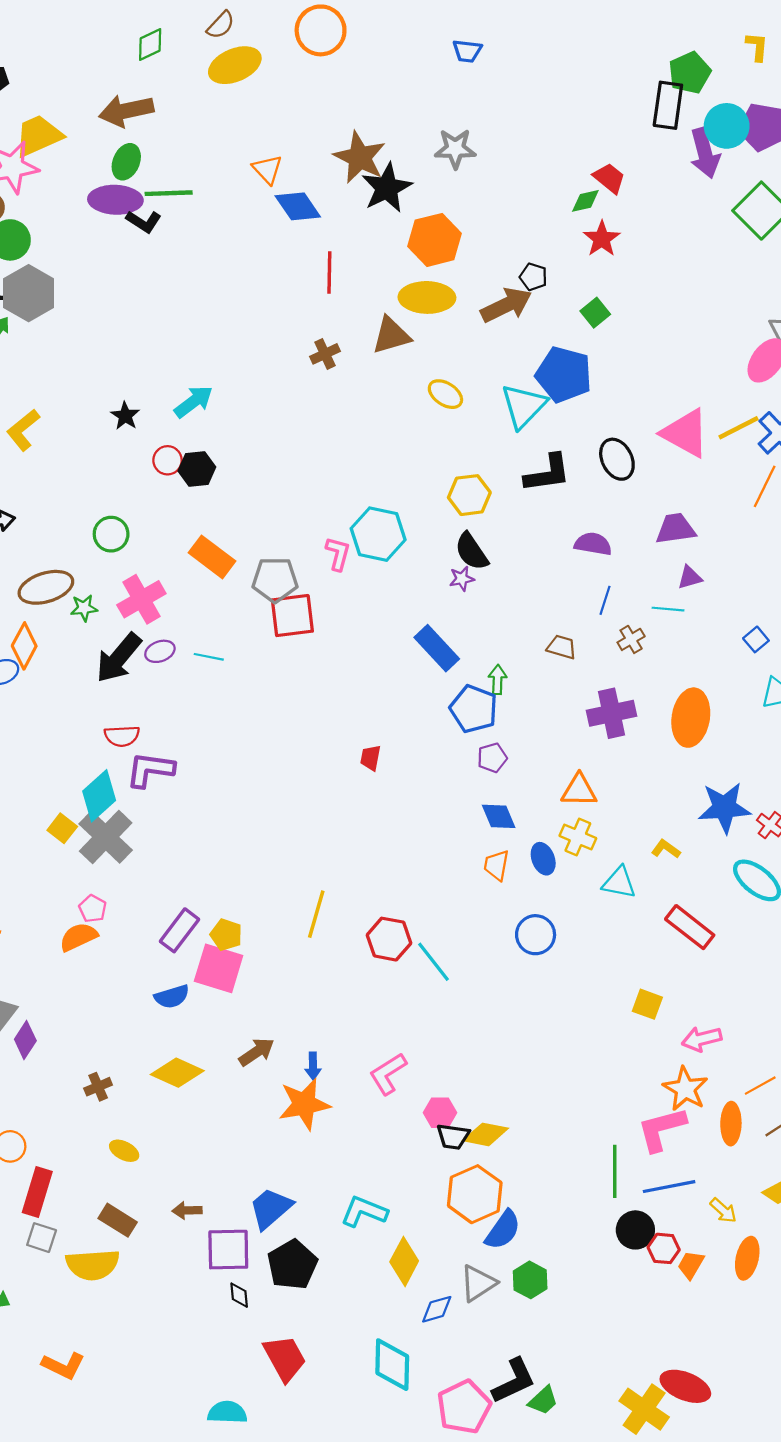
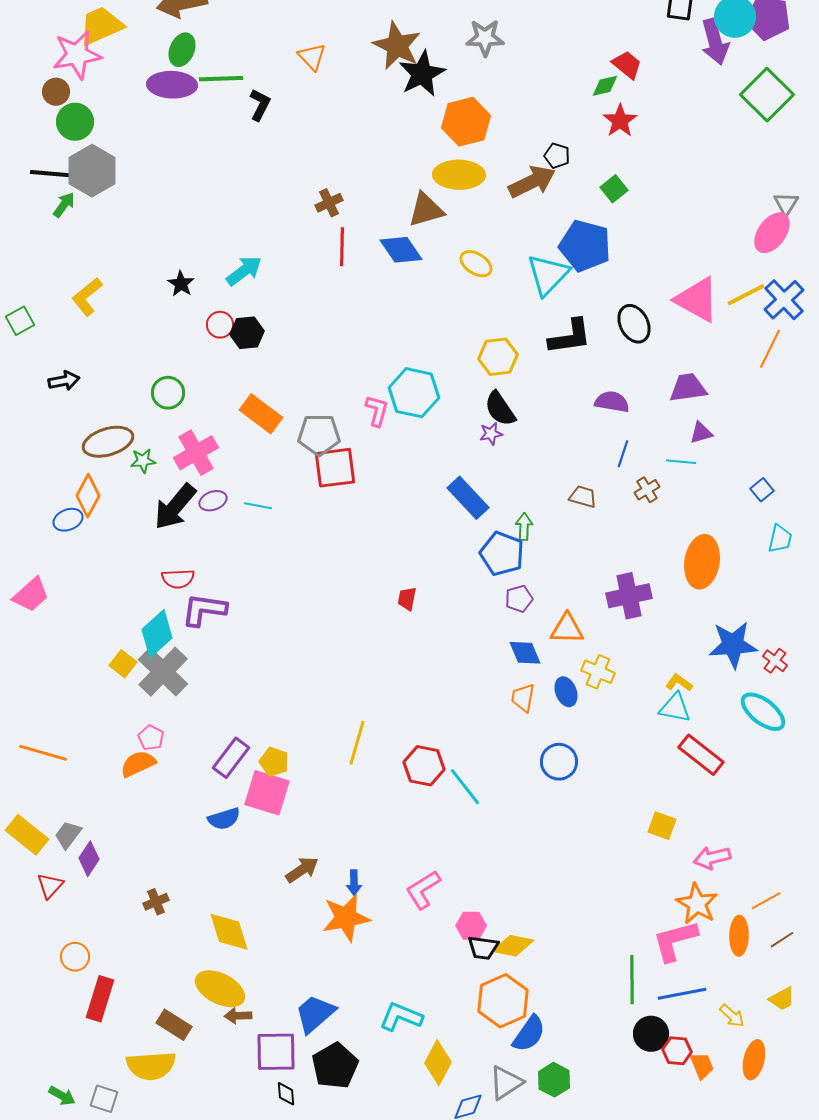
blue diamond: (298, 206) -> (401, 250), moved
black L-shape: (144, 221) -> (260, 105), moved, turned -96
red line: (329, 272) -> (342, 247), moved
brown cross: (325, 354) -> (329, 203), moved
purple cross: (612, 713) -> (629, 596), moved
orange triangle: (579, 790) -> (567, 629), moved
cyan triangle: (619, 883) -> (675, 708), moved
yellow diamond: (177, 1073) -> (229, 932), moved, turned 48
yellow ellipse: (124, 1151) -> (220, 989), moved, size x1.8
gray square: (42, 1238) -> (104, 1099), moved
orange trapezoid: (691, 1265) -> (702, 1066), turned 128

